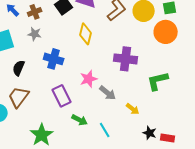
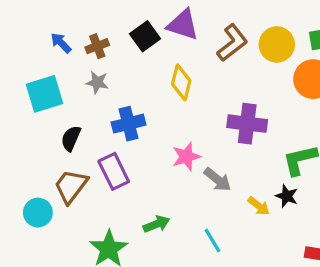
blue cross: (54, 59) -> (129, 124), turned -30
purple rectangle: (62, 96) -> (114, 171), moved
green arrow: (80, 120) -> (157, 224), moved, turned -49
black star: (150, 133) -> (287, 196), moved

